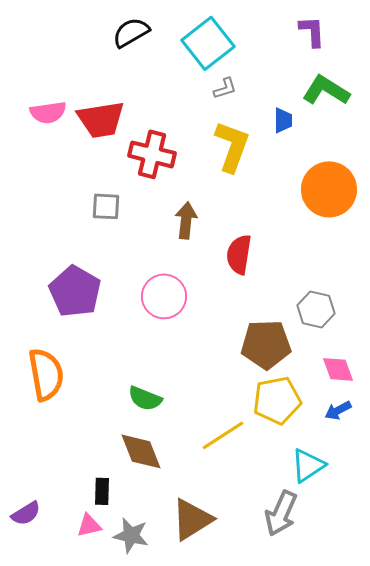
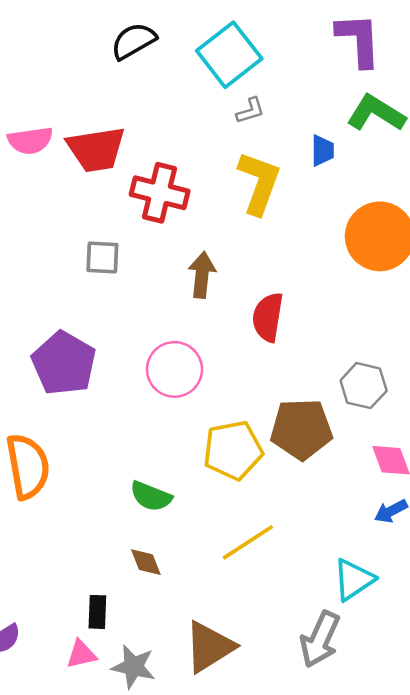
purple L-shape: (312, 31) -> (359, 40), size x1.4
yellow pentagon: (277, 400) -> (233, 450), moved
brown diamond: (141, 451) -> (146, 562), size x0.6

